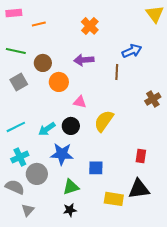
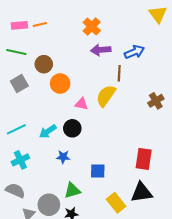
pink rectangle: (14, 13) -> (19, 25), moved
purple arrow: (84, 60) -> (101, 50), moved
yellow semicircle: (104, 121) -> (106, 96), moved
blue star: (62, 154) -> (63, 157), size x0.6
red rectangle: (141, 156) -> (144, 159), size x1.5
gray circle: (37, 174) -> (49, 205), moved
yellow rectangle: (114, 199) -> (116, 203), turned 42

